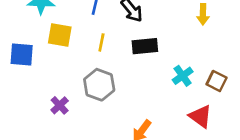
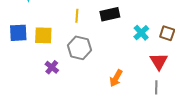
yellow square: (60, 35) -> (43, 35), moved
red triangle: (200, 116) -> (159, 61), turned 30

